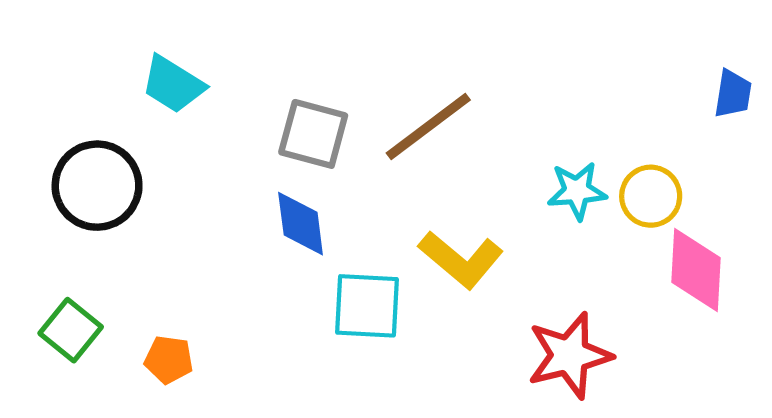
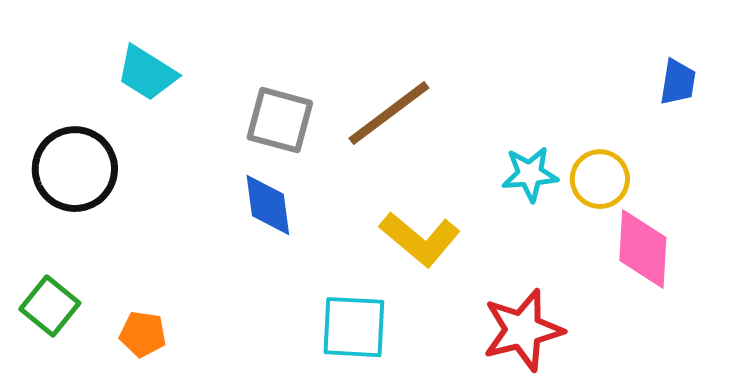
cyan square: (367, 306) -> (354, 327), moved

